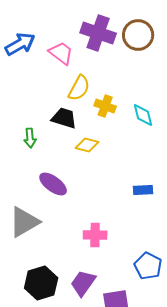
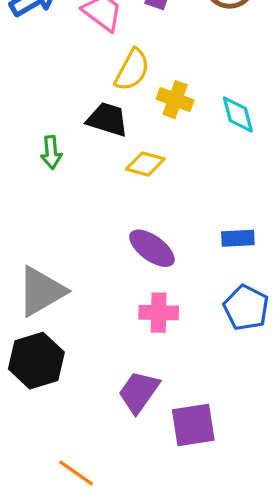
purple ellipse: (53, 184) -> (152, 248), moved
blue pentagon: (148, 266) -> (246, 308), moved
black hexagon: (41, 283) -> (36, 361), moved

